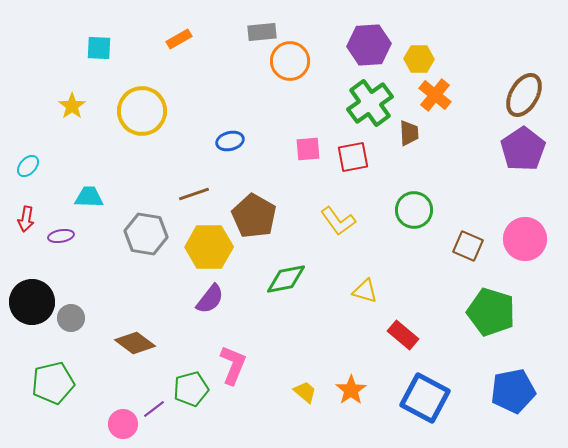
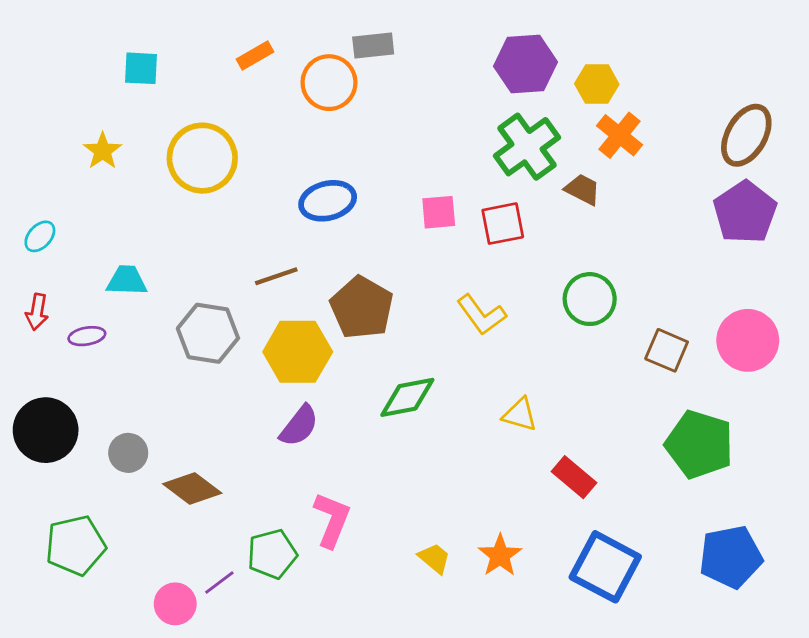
orange circle: (290, 61) -> (329, 83), moved
brown trapezoid: (409, 133) -> (583, 189), turned -60
blue ellipse: (230, 141) -> (328, 201), size x1.4
gray circle: (71, 318) -> (128, 453), moved

